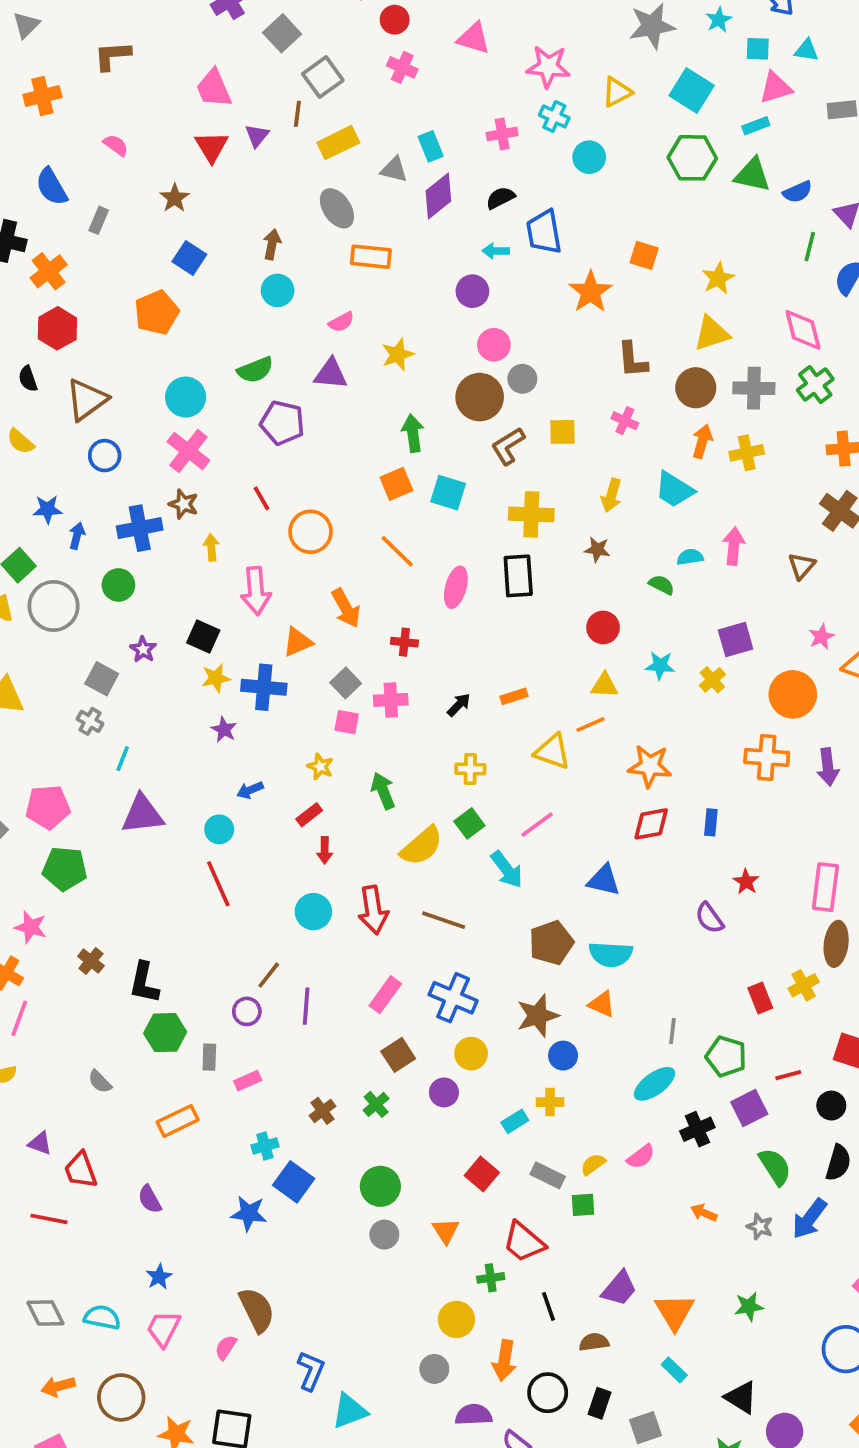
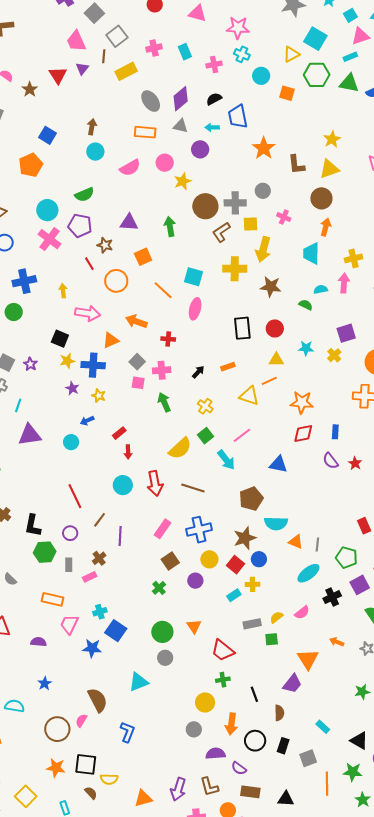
cyan square: (758, 49) -> (350, 15), turned -32
pink cross: (402, 67) -> (154, 48), moved, turned -35
pink trapezoid: (214, 88) -> (76, 41), moved
yellow triangle: (617, 92) -> (291, 54), moved
cyan rectangle: (431, 146) -> (185, 52), moved
gray triangle: (394, 170) -> (181, 126), moved
brown star: (175, 198) -> (30, 89), moved
gray ellipse: (337, 208) -> (151, 101), moved
orange square: (644, 255) -> (287, 93), moved
pink semicircle: (341, 322) -> (130, 168), size x1.5
pink circle: (494, 345) -> (165, 163), moved
yellow star: (398, 355) -> (183, 181), moved
brown L-shape: (632, 360) -> (296, 165), moved
purple triangle: (331, 374) -> (129, 222), moved
gray circle: (522, 379) -> (263, 191), moved
gray cross: (754, 388) -> (235, 203), moved
purple pentagon: (282, 423) -> (80, 226), moved
yellow cross: (747, 453) -> (353, 258), moved
orange square: (396, 484) -> (143, 257), moved
cyan trapezoid: (674, 490) -> (311, 253), turned 60
cyan square: (448, 493) -> (193, 277), moved
yellow arrow: (611, 495) -> (263, 249), moved, size x1.4
brown star: (184, 504) -> (105, 245), moved
brown star: (597, 549) -> (271, 287), size x1.5
black rectangle: (518, 576) -> (242, 328), moved
pink arrow: (256, 591) -> (88, 313), turned -75
orange arrow: (346, 608) -> (136, 321), turned 140
purple star: (143, 649) -> (30, 364), moved
yellow star: (320, 767) -> (99, 396), moved
yellow cross: (470, 769) -> (205, 406), turned 35
green arrow: (383, 791) -> (164, 402), moved
red line: (218, 884) -> (75, 496), moved
purple semicircle: (709, 918) -> (330, 461), moved
cyan semicircle: (611, 954) -> (276, 523), moved
blue cross: (453, 998) -> (199, 530), turned -35
orange triangle: (602, 1004) -> (296, 542), moved
purple circle: (247, 1011) -> (70, 533), moved
brown cross: (323, 1111) -> (99, 558), moved
orange rectangle: (178, 1121) -> (53, 599), turned 40
red square: (482, 1174) -> (235, 565), moved
gray rectangle: (548, 1175) -> (252, 624), turned -36
purple semicircle: (150, 1199) -> (39, 642), turned 126
orange triangle: (446, 1231) -> (194, 626), moved
red trapezoid: (524, 1242) -> (223, 650), moved
orange triangle: (675, 1312) -> (308, 659), moved
pink trapezoid: (163, 1329) -> (69, 624), moved
brown semicircle: (594, 1342) -> (279, 713), turned 98
brown circle: (121, 1397) -> (57, 729), moved
cyan triangle: (349, 1411) -> (138, 682), moved

